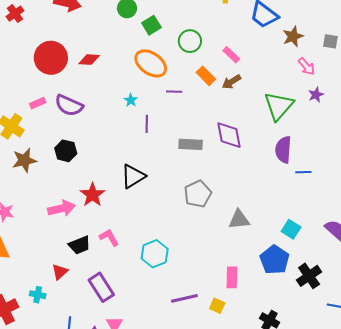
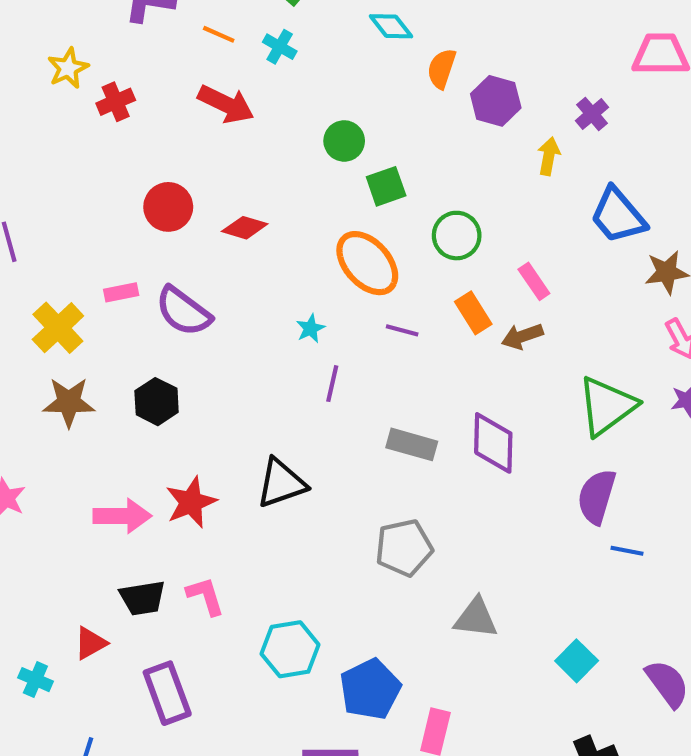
red circle: (51, 58) -> (168, 207), size x0.7
blue pentagon: (275, 260) -> (370, 689), moved

